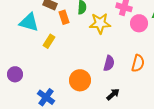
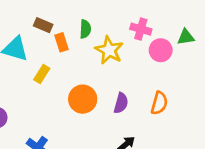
yellow star: (100, 23) -> (109, 50), turned 30
orange circle: (80, 80) -> (83, 99), moved

